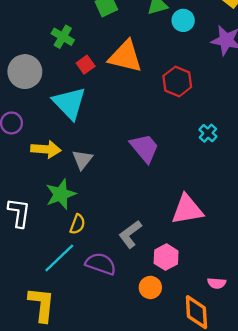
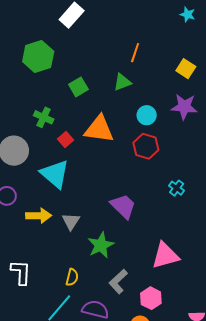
cyan circle: (183, 20) -> (147, 115), moved
green star: (61, 194) -> (101, 245), moved

